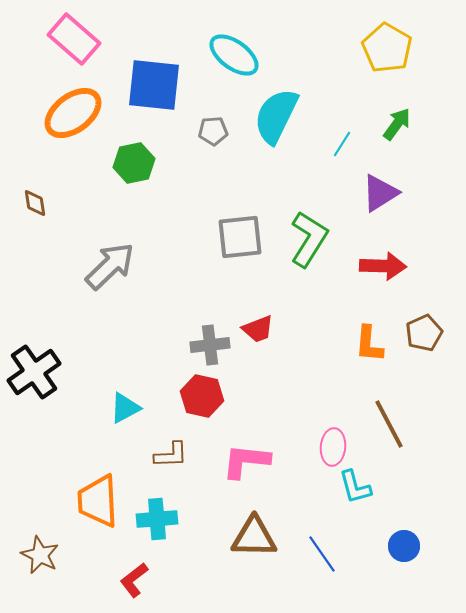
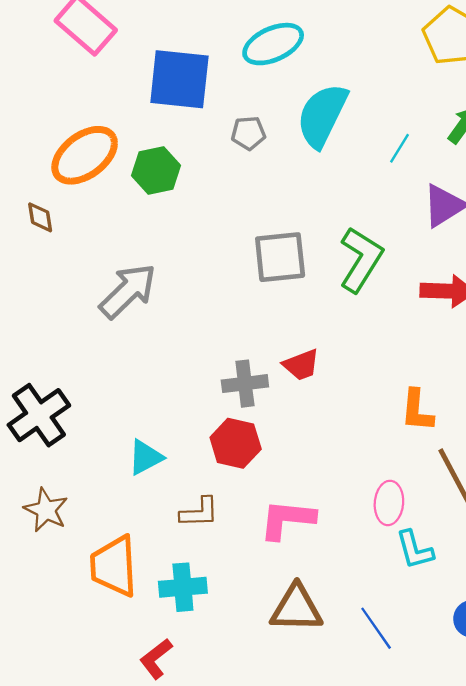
cyan ellipse: (234, 55) -> (273, 44), turned -60
orange ellipse: (73, 113) -> (85, 155), moved
orange L-shape: (369, 344) -> (417, 410), moved
brown star: (40, 555) -> (46, 510), moved

